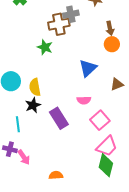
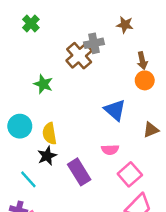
brown cross: (59, 24) -> (79, 56), turned -30
green star: (45, 47) -> (43, 84), moved
blue triangle: (88, 68) -> (115, 110), turned -36
cyan line: (18, 124) -> (28, 179), turned -35

